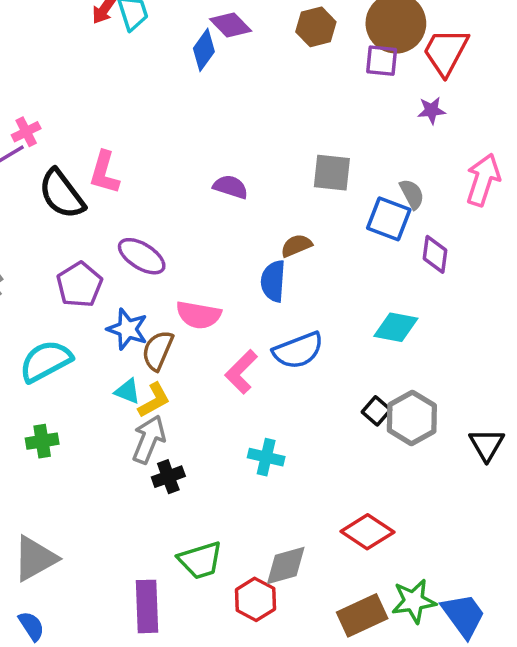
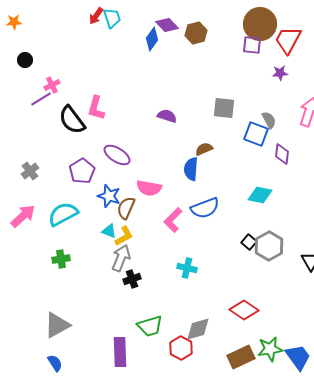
brown hexagon: (316, 27) -> (196, 33), moved

